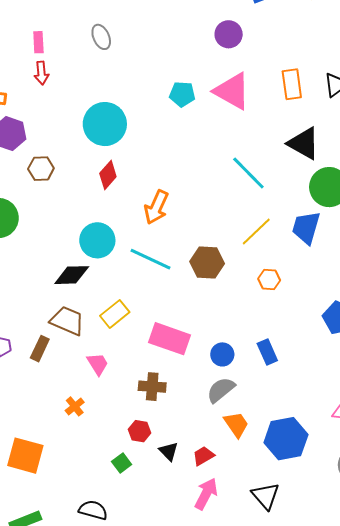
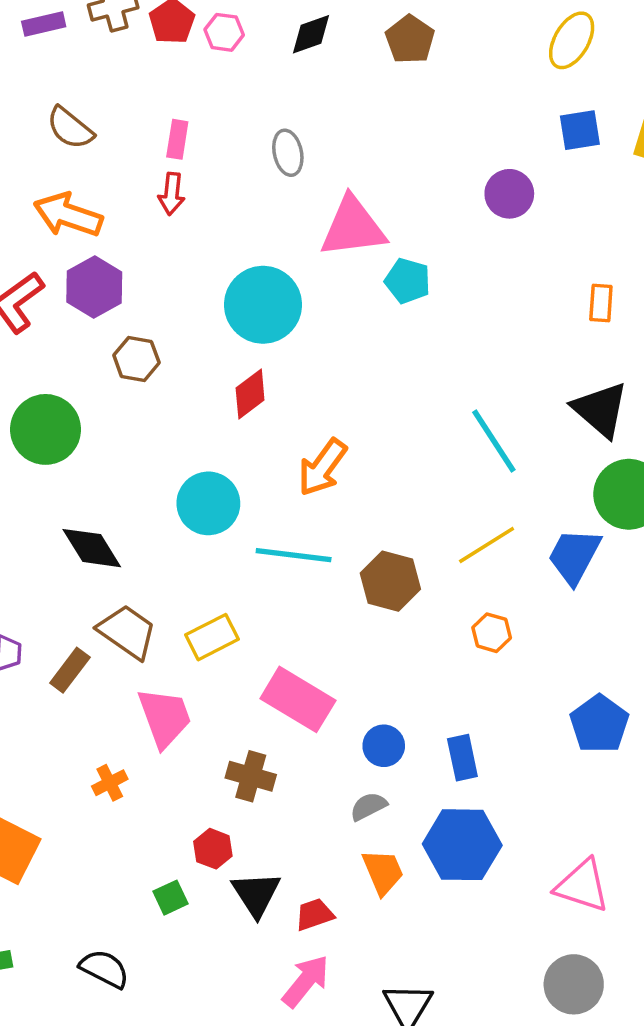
orange rectangle: (292, 84) -> (601, 303), size x0.7
pink triangle: (232, 91) -> (353, 227), moved, turned -48
cyan line: (150, 259) -> (294, 555), turned -30
black diamond: (72, 275) -> (92, 548), moved, turned 48
pink trapezoid: (98, 364) -> (165, 717), size x1.5
gray semicircle: (221, 390) -> (368, 806), size x0.7
blue hexagon: (286, 439) -> (462, 845), moved
black triangle: (169, 451) -> (256, 894), size x1.4

